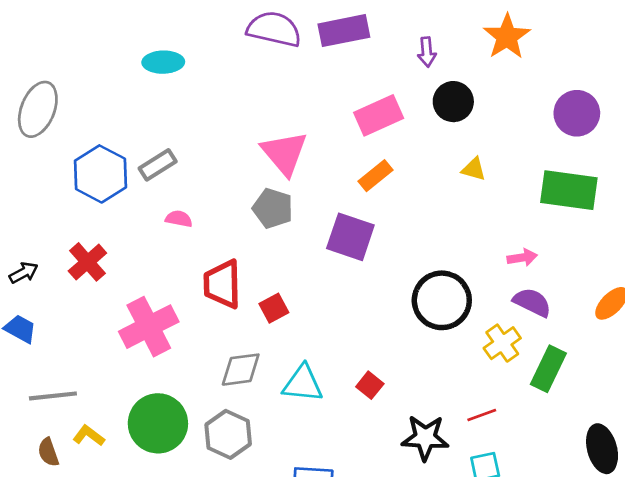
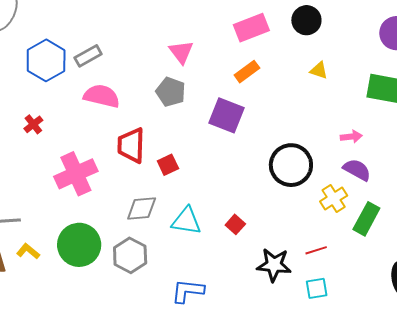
pink triangle: (284, 153) -> (181, 52), size x0.7
pink semicircle: (179, 219) -> (102, 96), size x1.8
red cross: (87, 262) -> (33, 124), size x0.7

